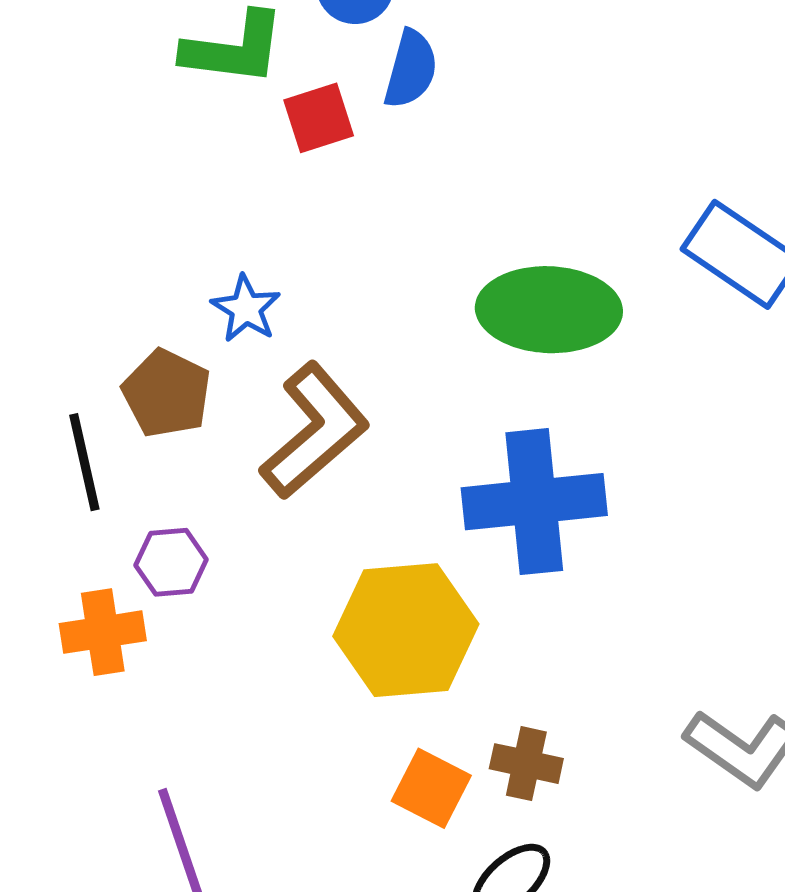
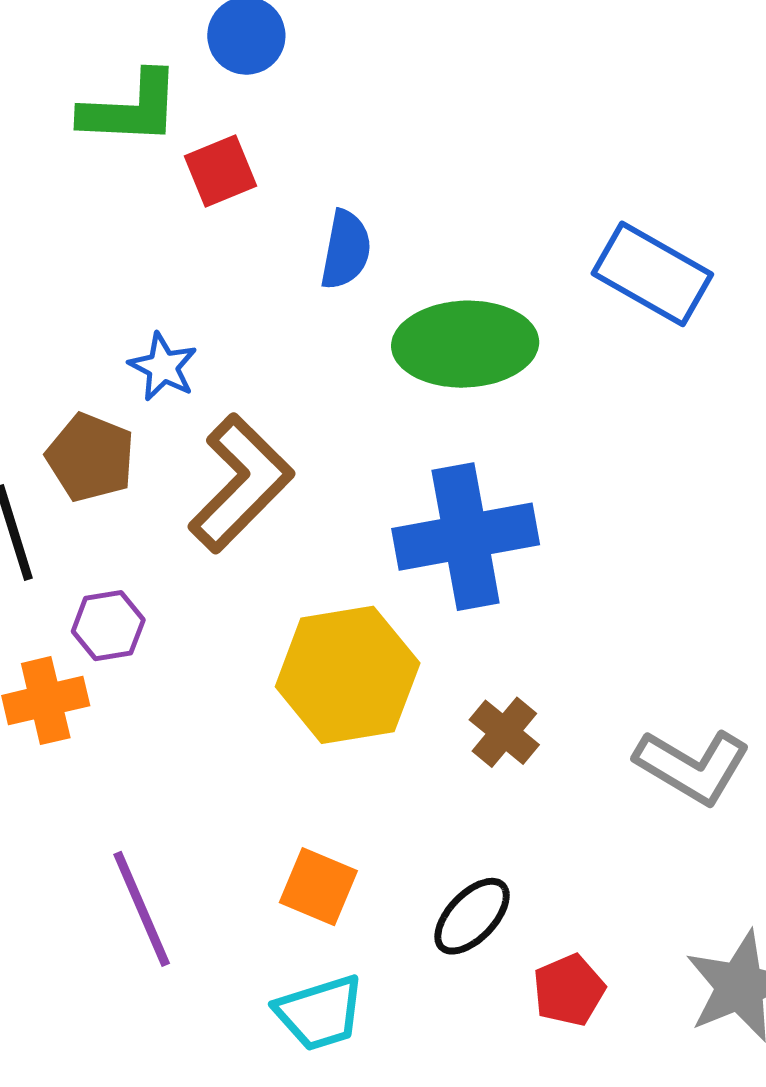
blue semicircle: (411, 69) -> (346, 250), moved
brown cross: (526, 764) -> (504, 732), moved, turned 32
orange square: (431, 788) -> (318, 887), moved

